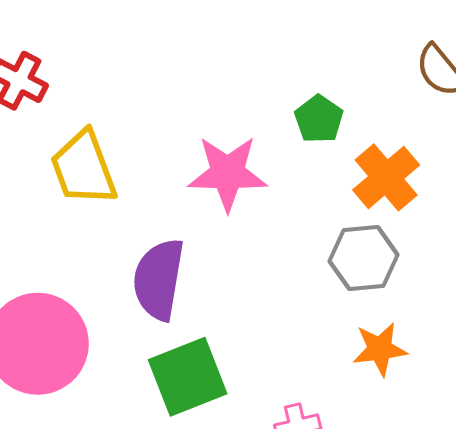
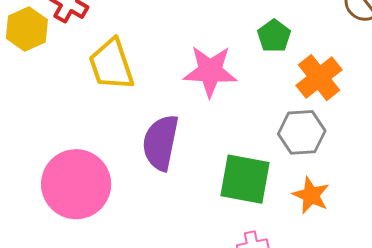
orange star: (380, 349) -> (311, 195), turned 30
green square: (188, 377) -> (245, 179), moved, turned 30

